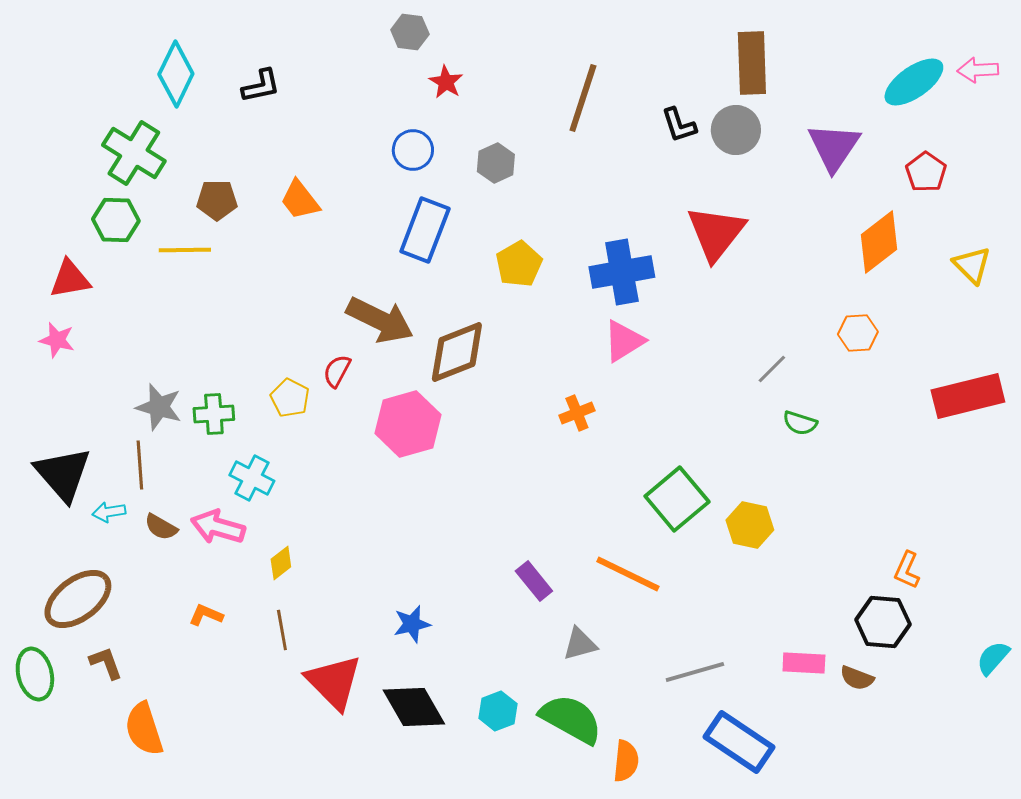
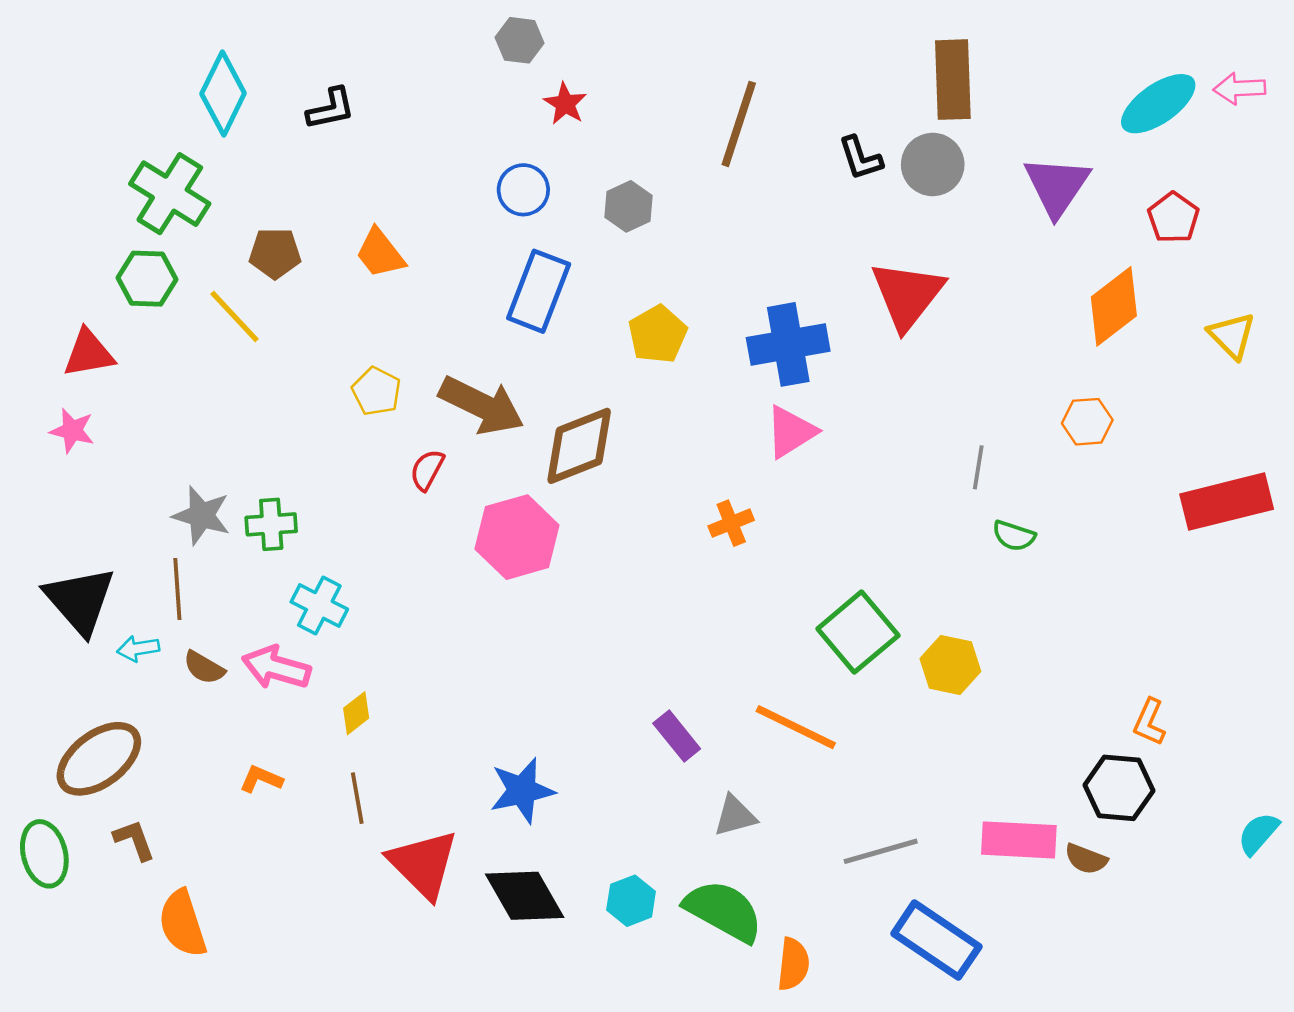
yellow line: (185, 250) -> (234, 317), turned 48
gray line: (772, 369) -> (978, 467), turned -36
yellow pentagon: (290, 398) -> (376, 391), moved
blue star: (412, 624) -> (522, 790), size x1.4
pink rectangle: (804, 663) -> (1019, 840), size x1.4

